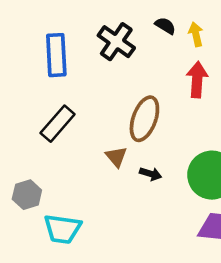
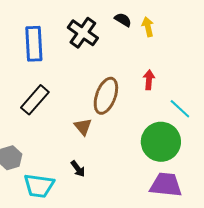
red arrow: (197, 80) -> (149, 80), moved, size x0.7
black arrow: (151, 174) -> (78, 169), moved, turned 36

